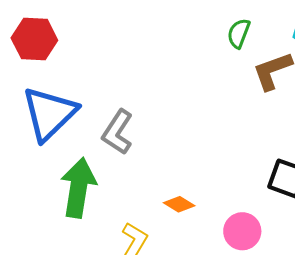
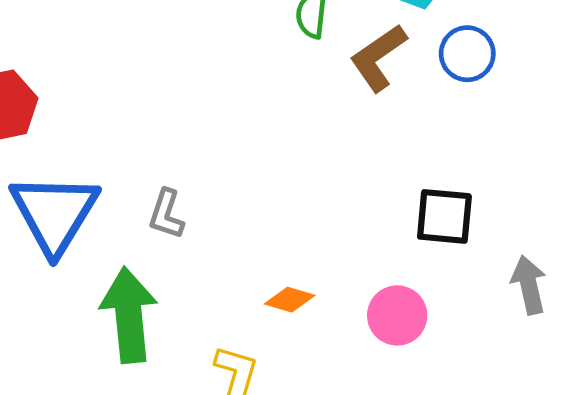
gray L-shape: (118, 132) -> (166, 214), size x0.7

